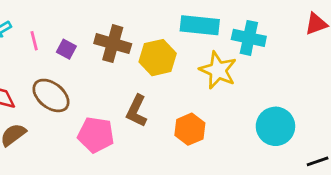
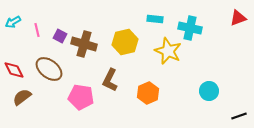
cyan rectangle: (200, 25) -> (155, 19), size x0.6
brown cross: (113, 44) -> (84, 44), moved
cyan circle: (275, 126) -> (209, 91), size x0.7

